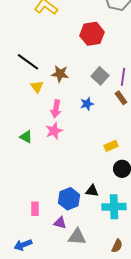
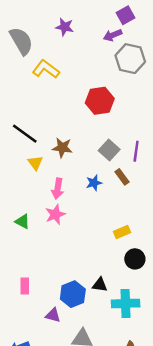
brown rectangle: (121, 98) -> (122, 177), moved
pink rectangle: (35, 209) -> (25, 286), moved
purple triangle: (60, 223) -> (53, 315), moved

